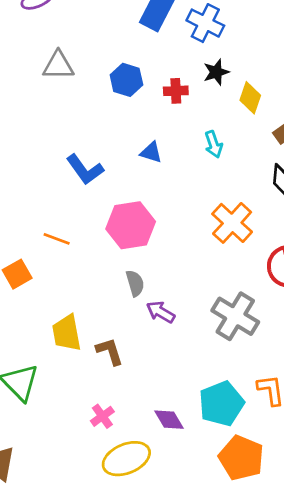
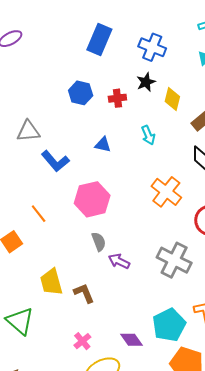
blue cross: (205, 23) -> (152, 47), moved
gray triangle: (58, 65) -> (28, 131), moved
orange line: (57, 239) -> (39, 214), turned 36

